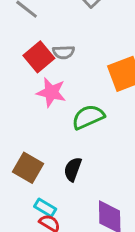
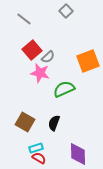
gray semicircle: (64, 52) -> (48, 57), moved, turned -40
cyan rectangle: (45, 208) -> (36, 148), turned -48

